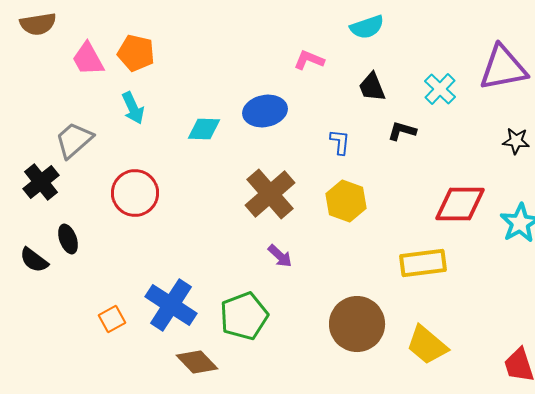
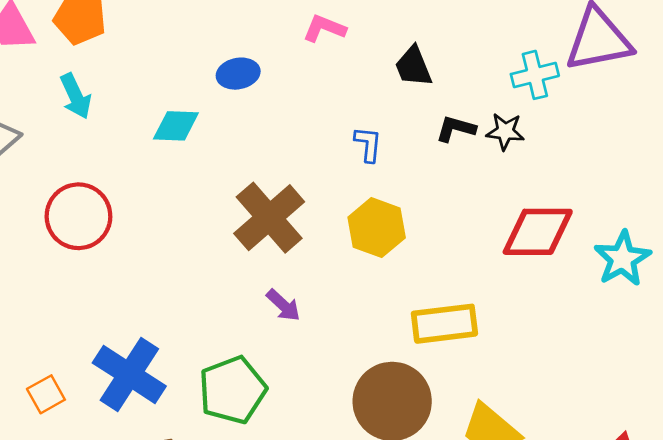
cyan cross: (440, 89) -> (535, 75), moved, turned 32
blue ellipse: (265, 111) -> (238, 74), moved, size x0.7
black star: (516, 141) -> (505, 131), moved
yellow rectangle: (423, 263) -> (444, 324), moved

